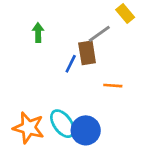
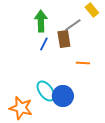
green arrow: (38, 33) -> (41, 21), moved, size x1.5
blue line: (71, 64) -> (44, 44), moved
orange star: (29, 128) -> (21, 108), moved

